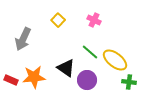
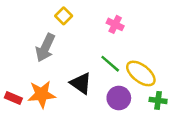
yellow square: (58, 20) -> (64, 16), moved
gray arrow: (23, 39) -> (45, 48), moved
purple circle: (87, 80) -> (119, 98), moved

